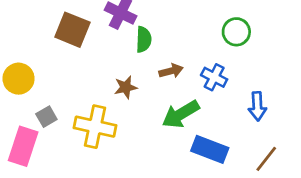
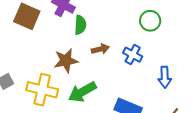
brown star: (126, 87) -> (66, 61), size x1.4
green arrow: (181, 114) -> (82, 92), moved

